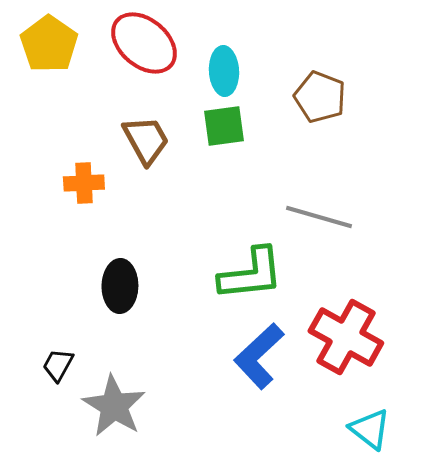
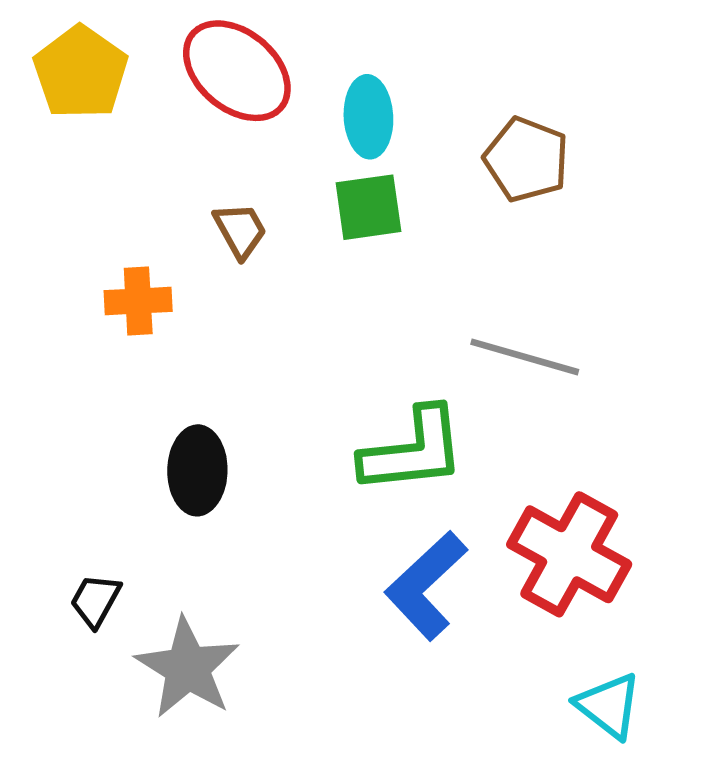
brown trapezoid: (146, 140) -> (240, 230), size x0.7

